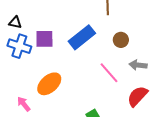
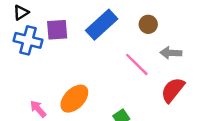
black triangle: (15, 22) -> (21, 13), turned -40
orange ellipse: (49, 84) -> (74, 99), moved

